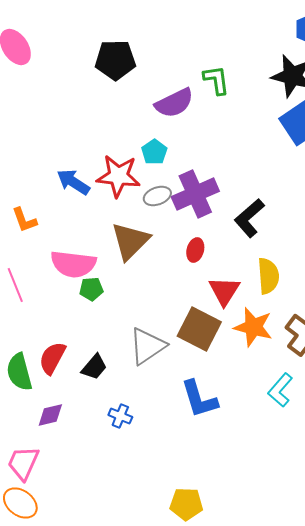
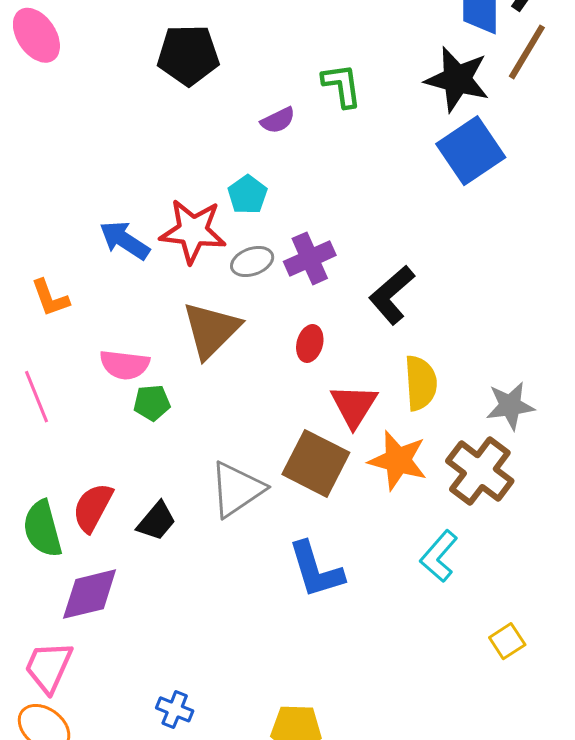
purple semicircle: (174, 103) -> (278, 120), size x0.6
purple cross: (195, 194) -> (310, 258), size x0.7
pink semicircle: (73, 264) -> (125, 365), size x0.7
purple diamond: (50, 415) -> (90, 594), size x1.5
blue cross: (120, 416) -> (175, 709), moved

